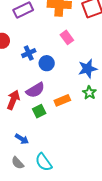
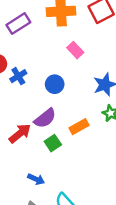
blue cross: (29, 53) -> (18, 76), moved
red arrow: (13, 100) -> (20, 133), turned 36

